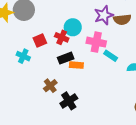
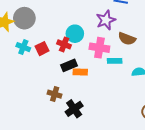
brown semicircle: (122, 19) -> (127, 39), moved, turned 30
cyan cross: (23, 56) -> (23, 47), moved
cyan rectangle: (111, 56) -> (115, 61), turned -32
brown cross: (50, 86) -> (55, 94), turned -32

